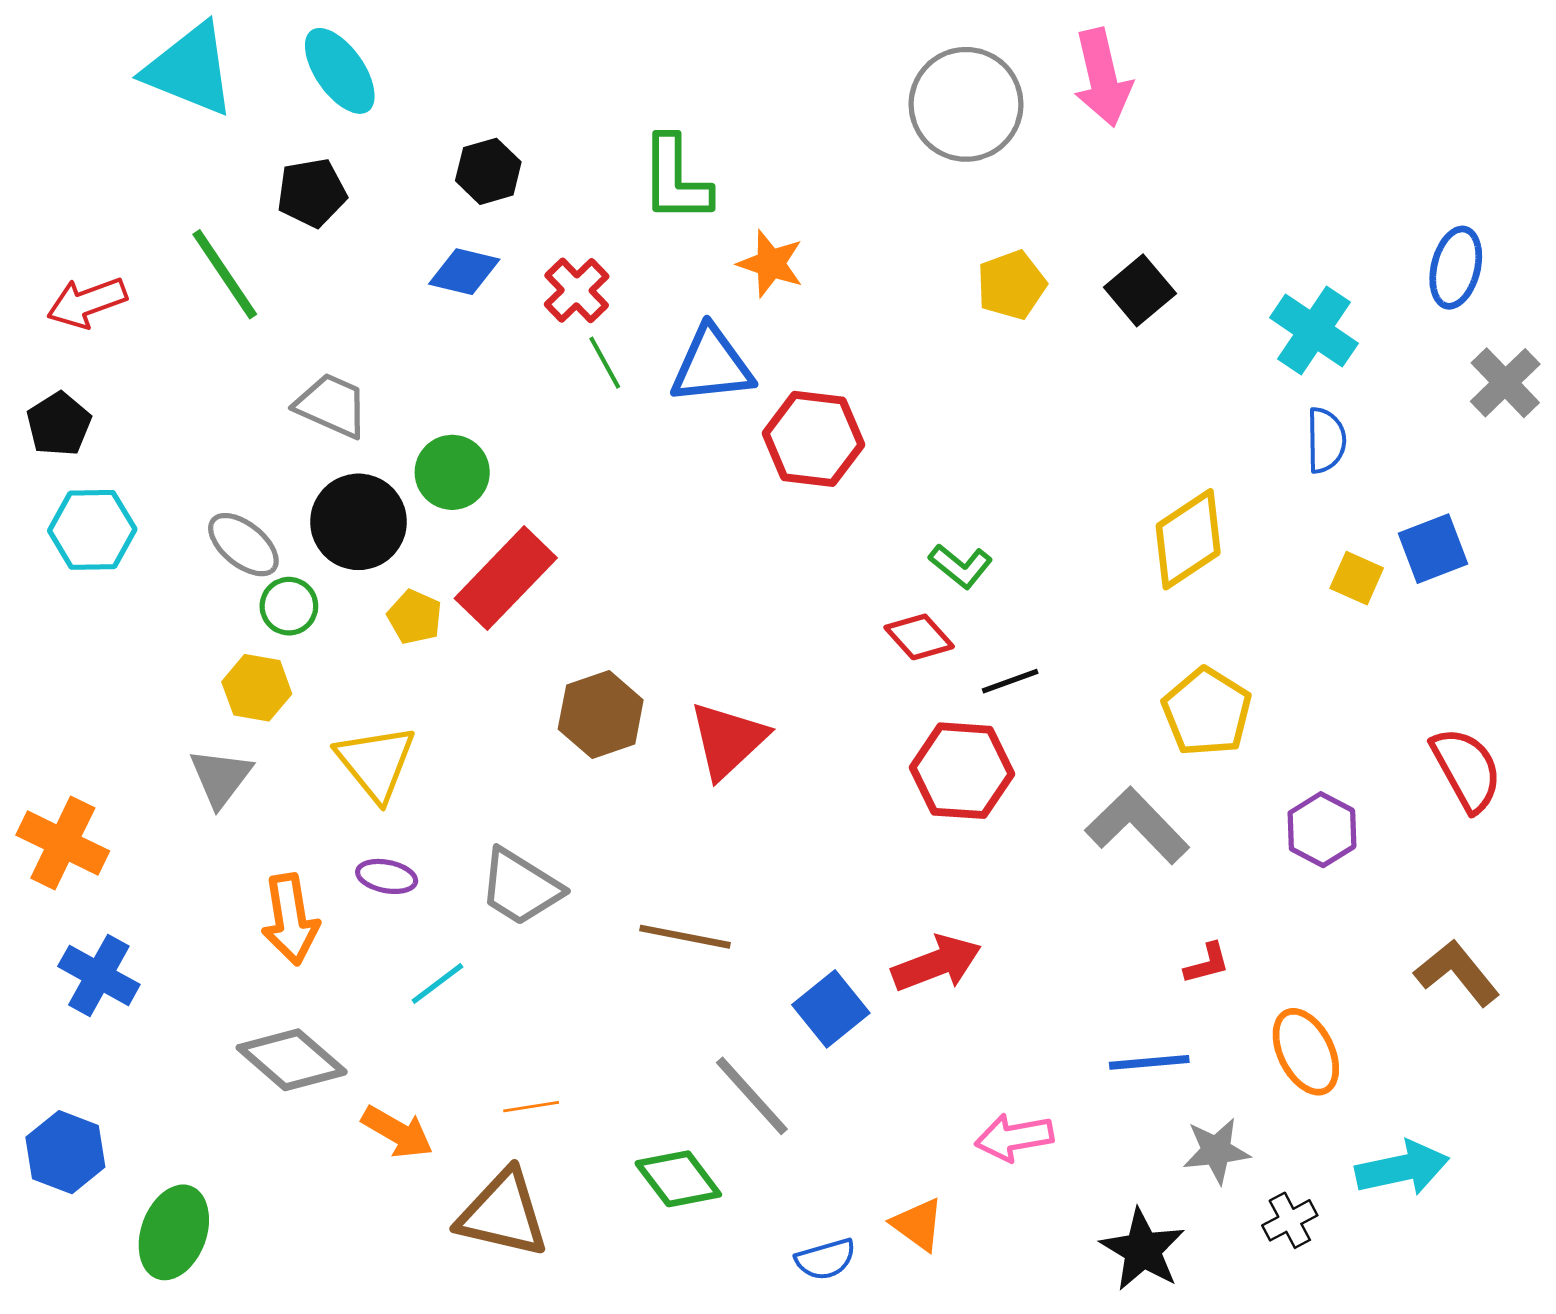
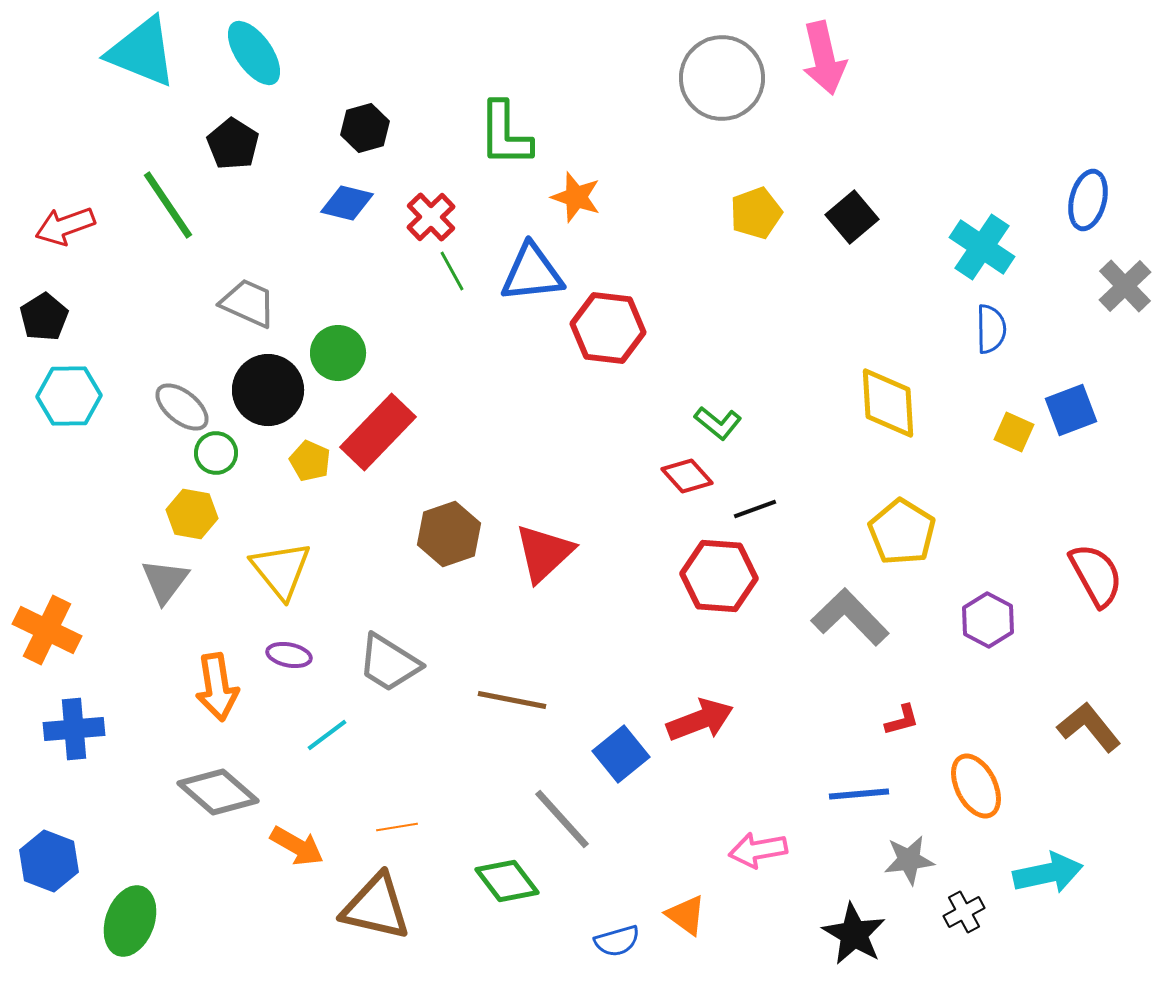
black pentagon: (312, 193) -> (233, 144), turned -30
yellow diamond: (1188, 539) -> (888, 403), turned -60
blue cross: (99, 975) -> (74, 729), turned -34

